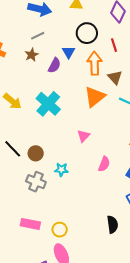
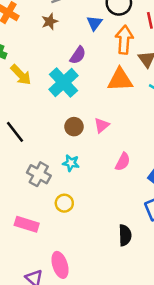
purple semicircle: (54, 65) -> (78, 55), moved
orange triangle: (95, 97) -> (120, 80), turned 30
brown circle: (36, 153) -> (74, 127), moved
yellow circle: (60, 230) -> (64, 203), moved

